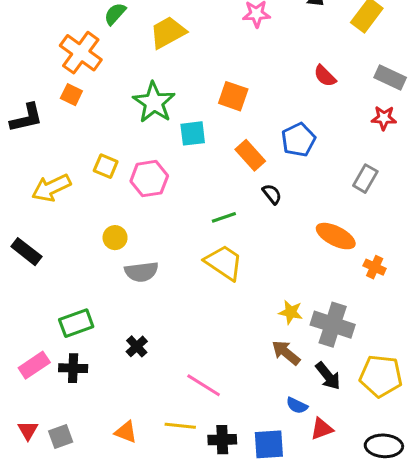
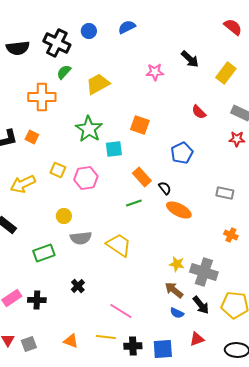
orange cross: (81, 53) -> (42, 97), turned -36
orange square: (71, 95) -> (32, 137), moved
orange rectangle: (250, 155) -> (142, 177), moved
gray rectangle: (365, 179) -> (225, 193), moved, turned 72
orange ellipse: (336, 236) -> (179, 210), moved
yellow trapezoid: (224, 262) -> (119, 245), moved
green rectangle: (76, 323) -> (44, 253), moved
blue semicircle: (297, 405) -> (177, 313), moved

